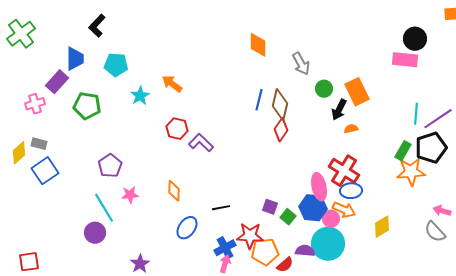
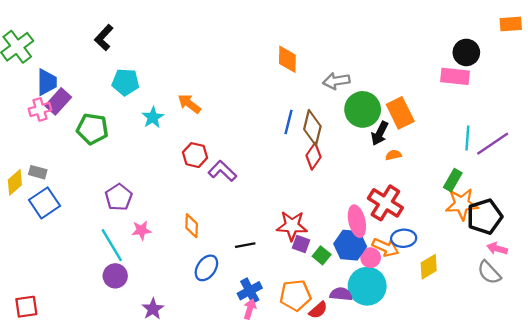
blue trapezoid: (75, 59) -> (47, 82), moved
gray arrow: (301, 64) -> (336, 81), turned 110
green circle: (324, 89) -> (363, 109), size x1.8
pink cross: (35, 104) -> (40, 109), moved
black pentagon: (431, 148) -> (485, 217), moved
blue ellipse: (351, 191) -> (404, 238), moved
purple circle: (95, 233) -> (115, 276), moved
red star: (250, 236) -> (292, 226), moved

